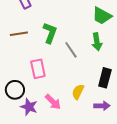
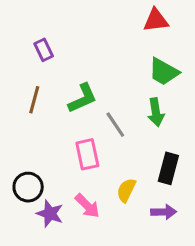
green L-shape: (50, 33) -> (83, 98), turned 45
brown line: (19, 34) -> (34, 100), turned -66
pink rectangle: (38, 69) -> (87, 154), moved

